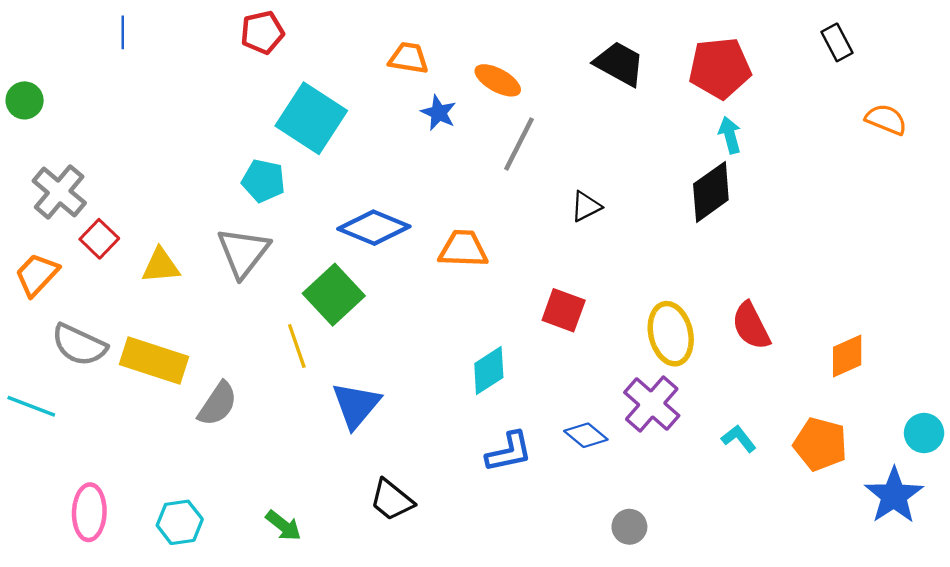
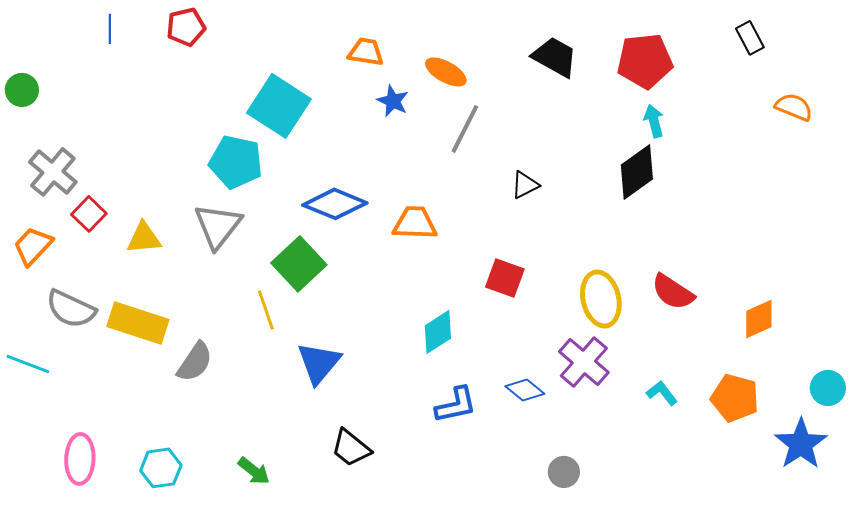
red pentagon: (262, 32) -> (186, 27), moved
cyan pentagon: (263, 181) -> (236, 162), size x1.4
red semicircle: (751, 326) -> (673, 292), turned -30

